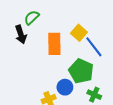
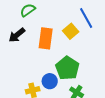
black arrow: (21, 34) -> (17, 35), moved, turned 60
blue line: (94, 47) -> (86, 18), moved

